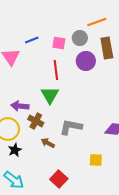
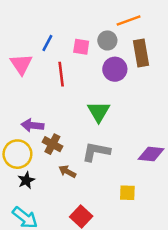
blue line: (32, 40) -> (47, 43), turned -40
red line: (56, 70) -> (61, 74), moved
green triangle: (50, 95) -> (99, 112), moved

